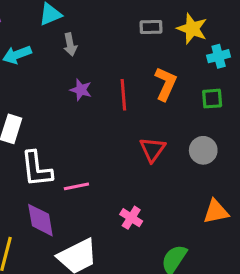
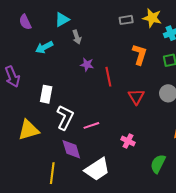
red line: (123, 95) -> (108, 77), moved
white L-shape: (37, 169) -> (65, 117), turned -140

